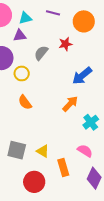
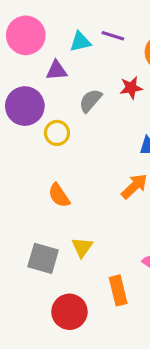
cyan triangle: (25, 18) -> (80, 42), moved
orange semicircle: (25, 102) -> (59, 195), moved
yellow triangle: (43, 151) -> (82, 247), moved, turned 32

